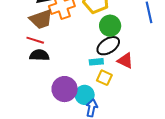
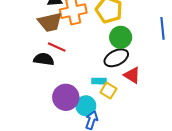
red line: (35, 40) -> (57, 47), moved
cyan rectangle: (96, 62) -> (99, 81), moved

